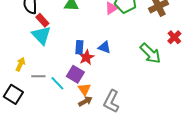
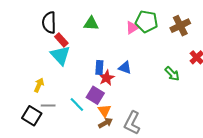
green arrow: (150, 53) -> (172, 74), size x0.7
gray line: (38, 76) -> (48, 106), moved

